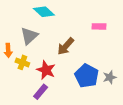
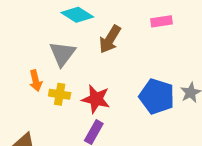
brown arrow: (66, 46) -> (110, 39), moved

